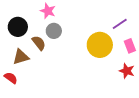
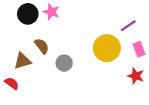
black circle: (18, 27) -> (28, 14), moved
gray circle: (54, 31) -> (64, 63), moved

